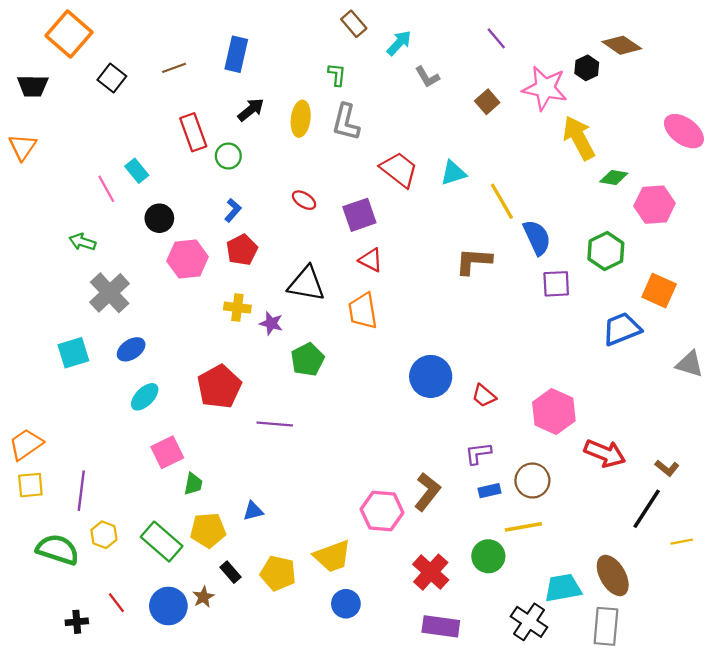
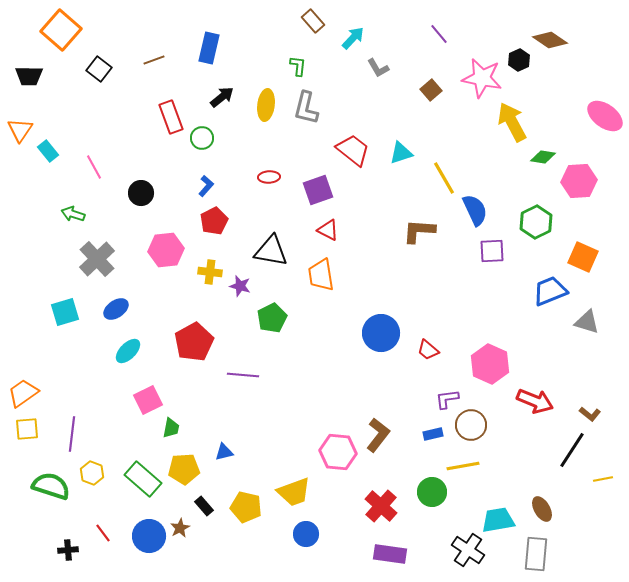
cyan rectangle: (137, 171) -> (48, 151), moved
red ellipse: (304, 200) -> (269, 177), turned -35
pink hexagon: (188, 259) -> (166, 250), moved
gray triangle: (690, 364) -> (587, 322), moved
purple L-shape: (478, 453) -> (447, 399), moved
brown ellipse: (613, 575) -> (542, 509), size x0.7

